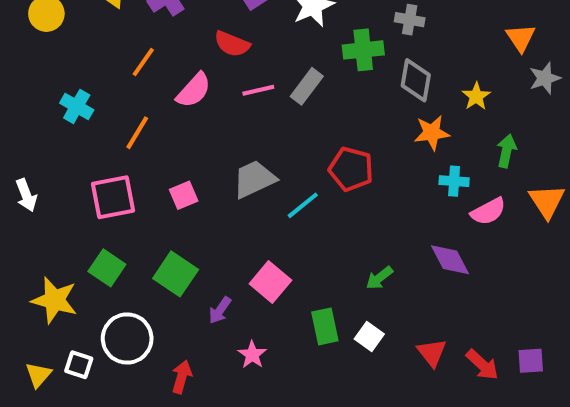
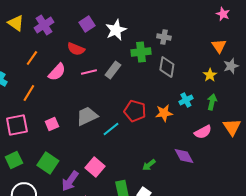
yellow star: (476, 96) -> (210, 75), moved
orange star: (432, 133) -> (164, 113), moved
cyan cross: (454, 181) -> (186, 100), moved, turned -32
green square: (107, 268) -> (14, 160), turned 30
purple arrow: (220, 310) -> (70, 181), size x1.5

